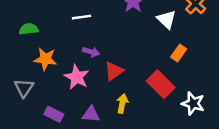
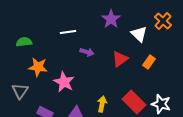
purple arrow: (91, 52) -> (87, 52), moved
red triangle: (114, 71) -> (120, 59), moved
red rectangle: (161, 84) -> (134, 102), moved

